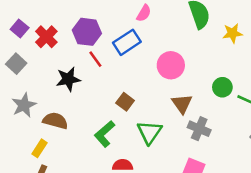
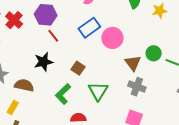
blue rectangle: (127, 42) -> (89, 28), moved
black star: (68, 79) -> (43, 62), moved
brown triangle: (182, 104) -> (133, 63), moved

